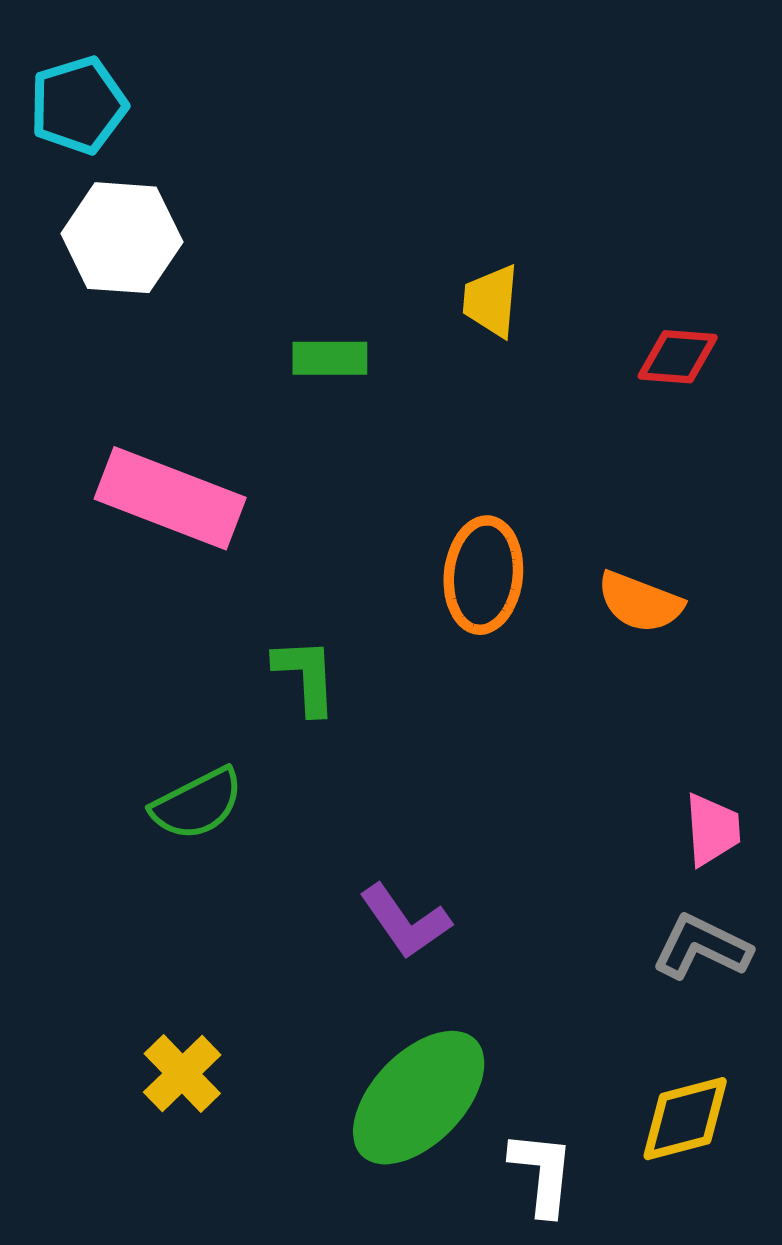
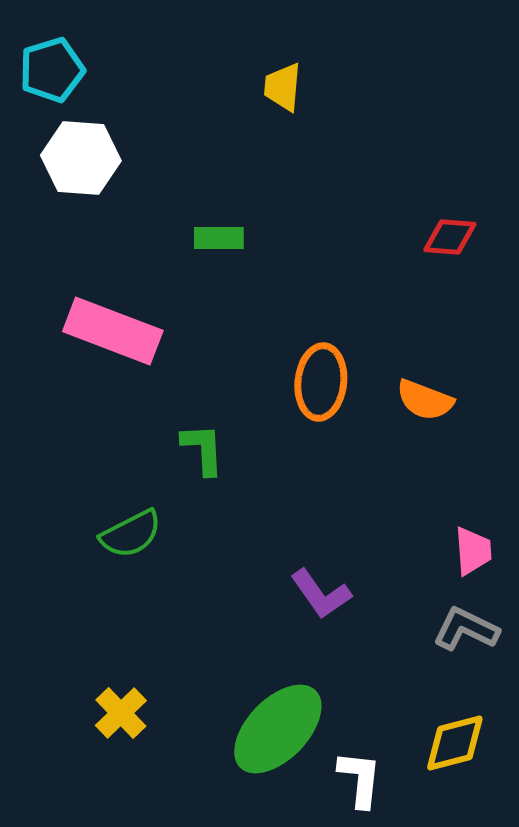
yellow trapezoid: (491, 301) -> (283, 87), moved
purple L-shape: (405, 921) -> (321, 594), moved

